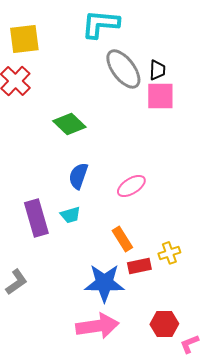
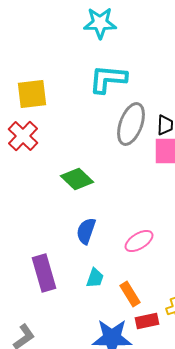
gray ellipse: (123, 69) -> (131, 124), turned 57
cyan trapezoid: (70, 215) -> (95, 278), moved, turned -55

